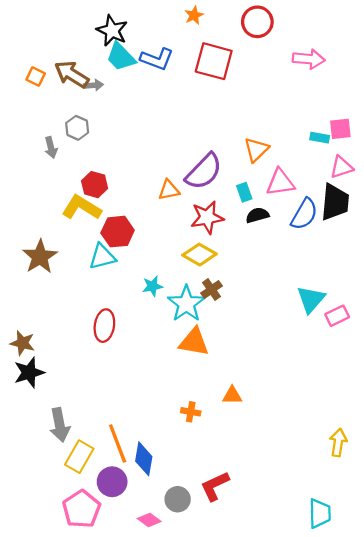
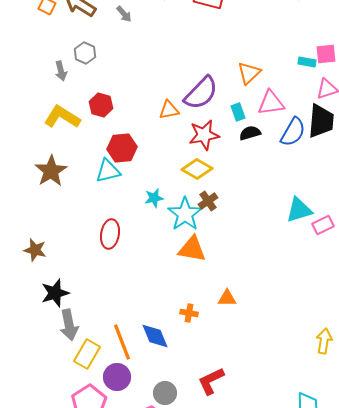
gray arrow: (93, 85) -> (124, 14), moved, turned 54
yellow L-shape: (81, 208) -> (62, 117), moved
cyan triangle: (311, 299) -> (299, 210), turned 32
black star: (29, 373) -> (55, 293), moved
blue diamond: (144, 459) -> (155, 336), moved, turned -32
gray circle: (178, 499) -> (165, 393), moved

